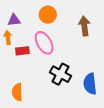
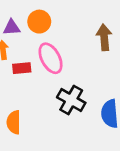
orange circle: (48, 15) -> (39, 22), moved

